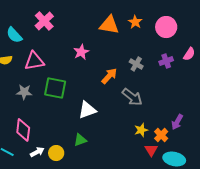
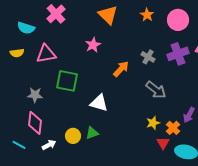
orange triangle: (109, 25) -> (108, 15), moved, turned 35
cyan semicircle: (14, 35) -> (26, 28), turned -30
purple cross: (166, 61) -> (178, 54), size x1.5
gray star: (24, 92) -> (35, 95), moved
gray arrow: (132, 97) -> (156, 90), moved
white triangle: (87, 110) -> (99, 103), turned 36
yellow circle: (56, 153) -> (73, 136), moved

